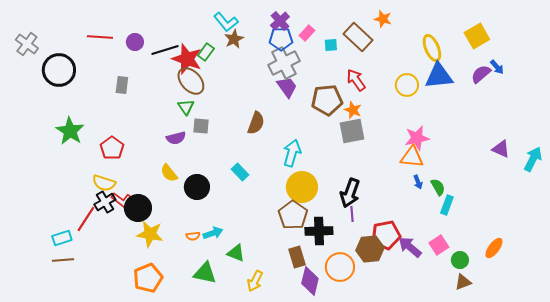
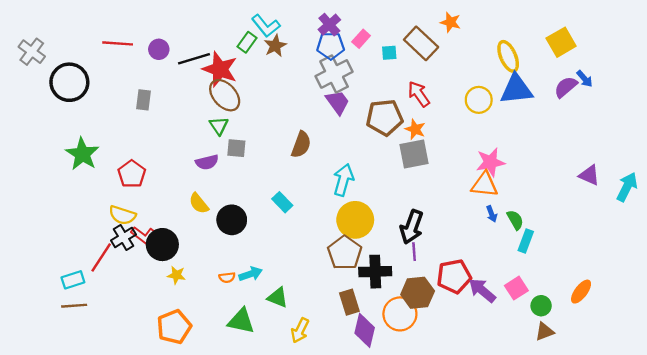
green rectangle: (206, 52) -> (247, 42), moved
yellow star: (150, 234) -> (176, 275), size x0.6
brown hexagon: (370, 249) -> (418, 293), moved

